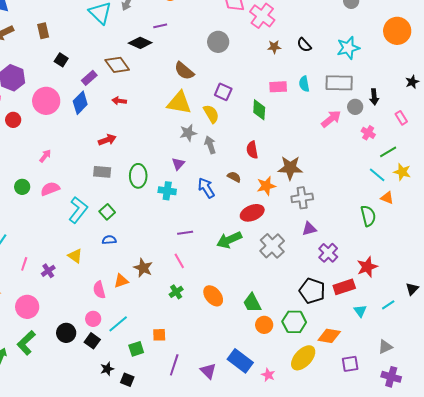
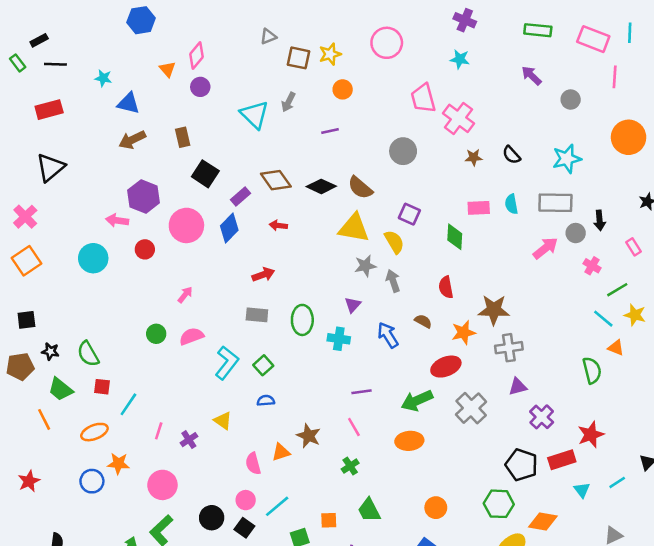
black diamond: (140, 43) -> (321, 186), moved
black square: (61, 60) -> (205, 174), size x1.5
orange ellipse: (213, 296) -> (409, 441), moved, turned -55
green trapezoid: (252, 303) -> (369, 510), moved
orange circle: (264, 325) -> (436, 508), moved

